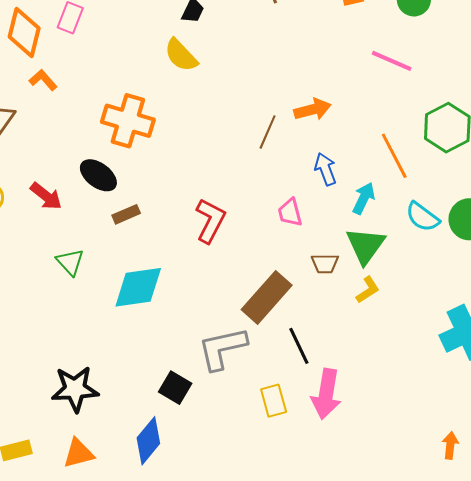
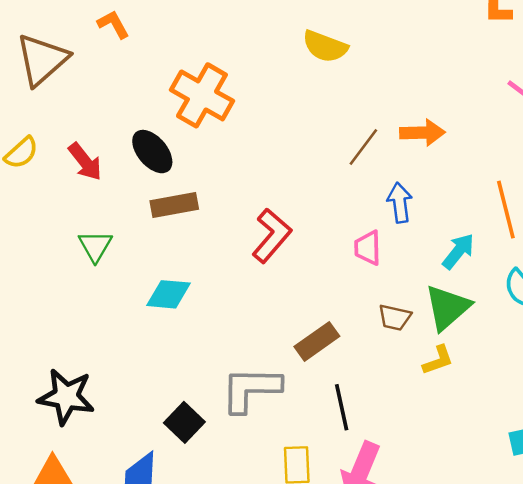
yellow semicircle: (181, 55) -> (325, 46), moved, turned -39
blue arrow: (325, 169) -> (400, 203), moved
brown rectangle: (126, 214) -> (174, 205), size x1.4
cyan diamond: (138, 287) -> (169, 294), size x0.7
brown rectangle: (267, 297) -> (317, 341), size x0.7

